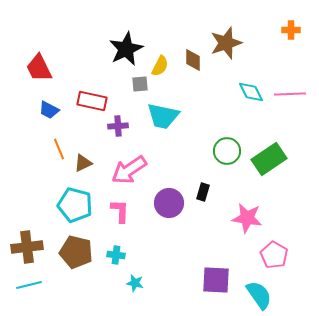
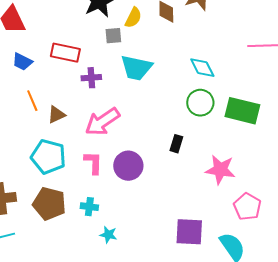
cyan diamond: (251, 92) -> (202, 68), moved
green rectangle: (269, 159) -> (242, 111), turned 48
purple circle: (169, 203) -> (128, 166), moved

